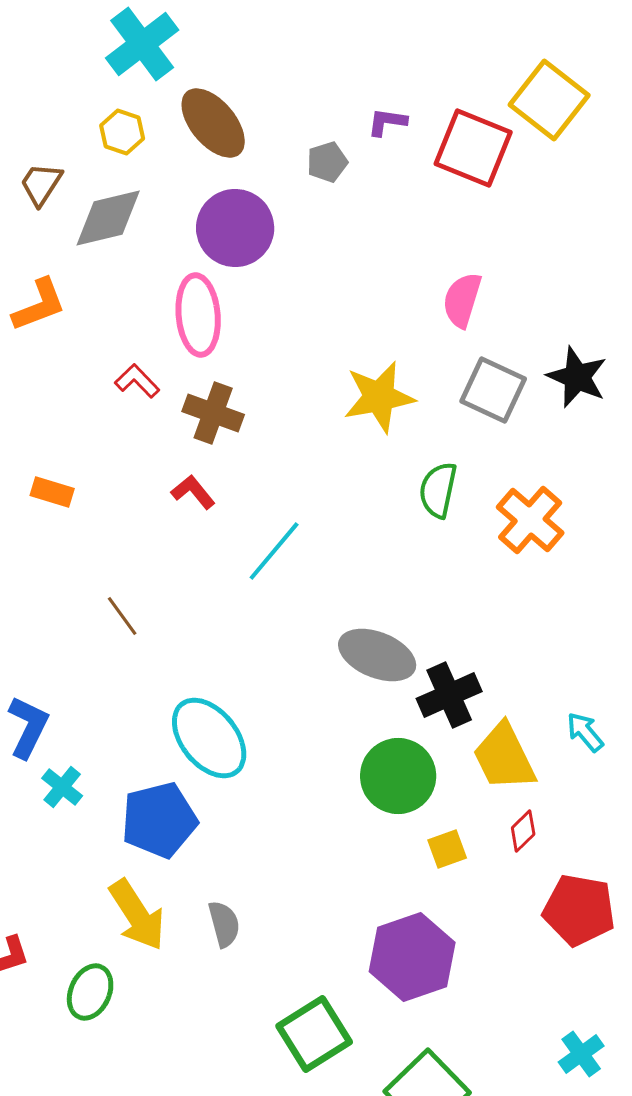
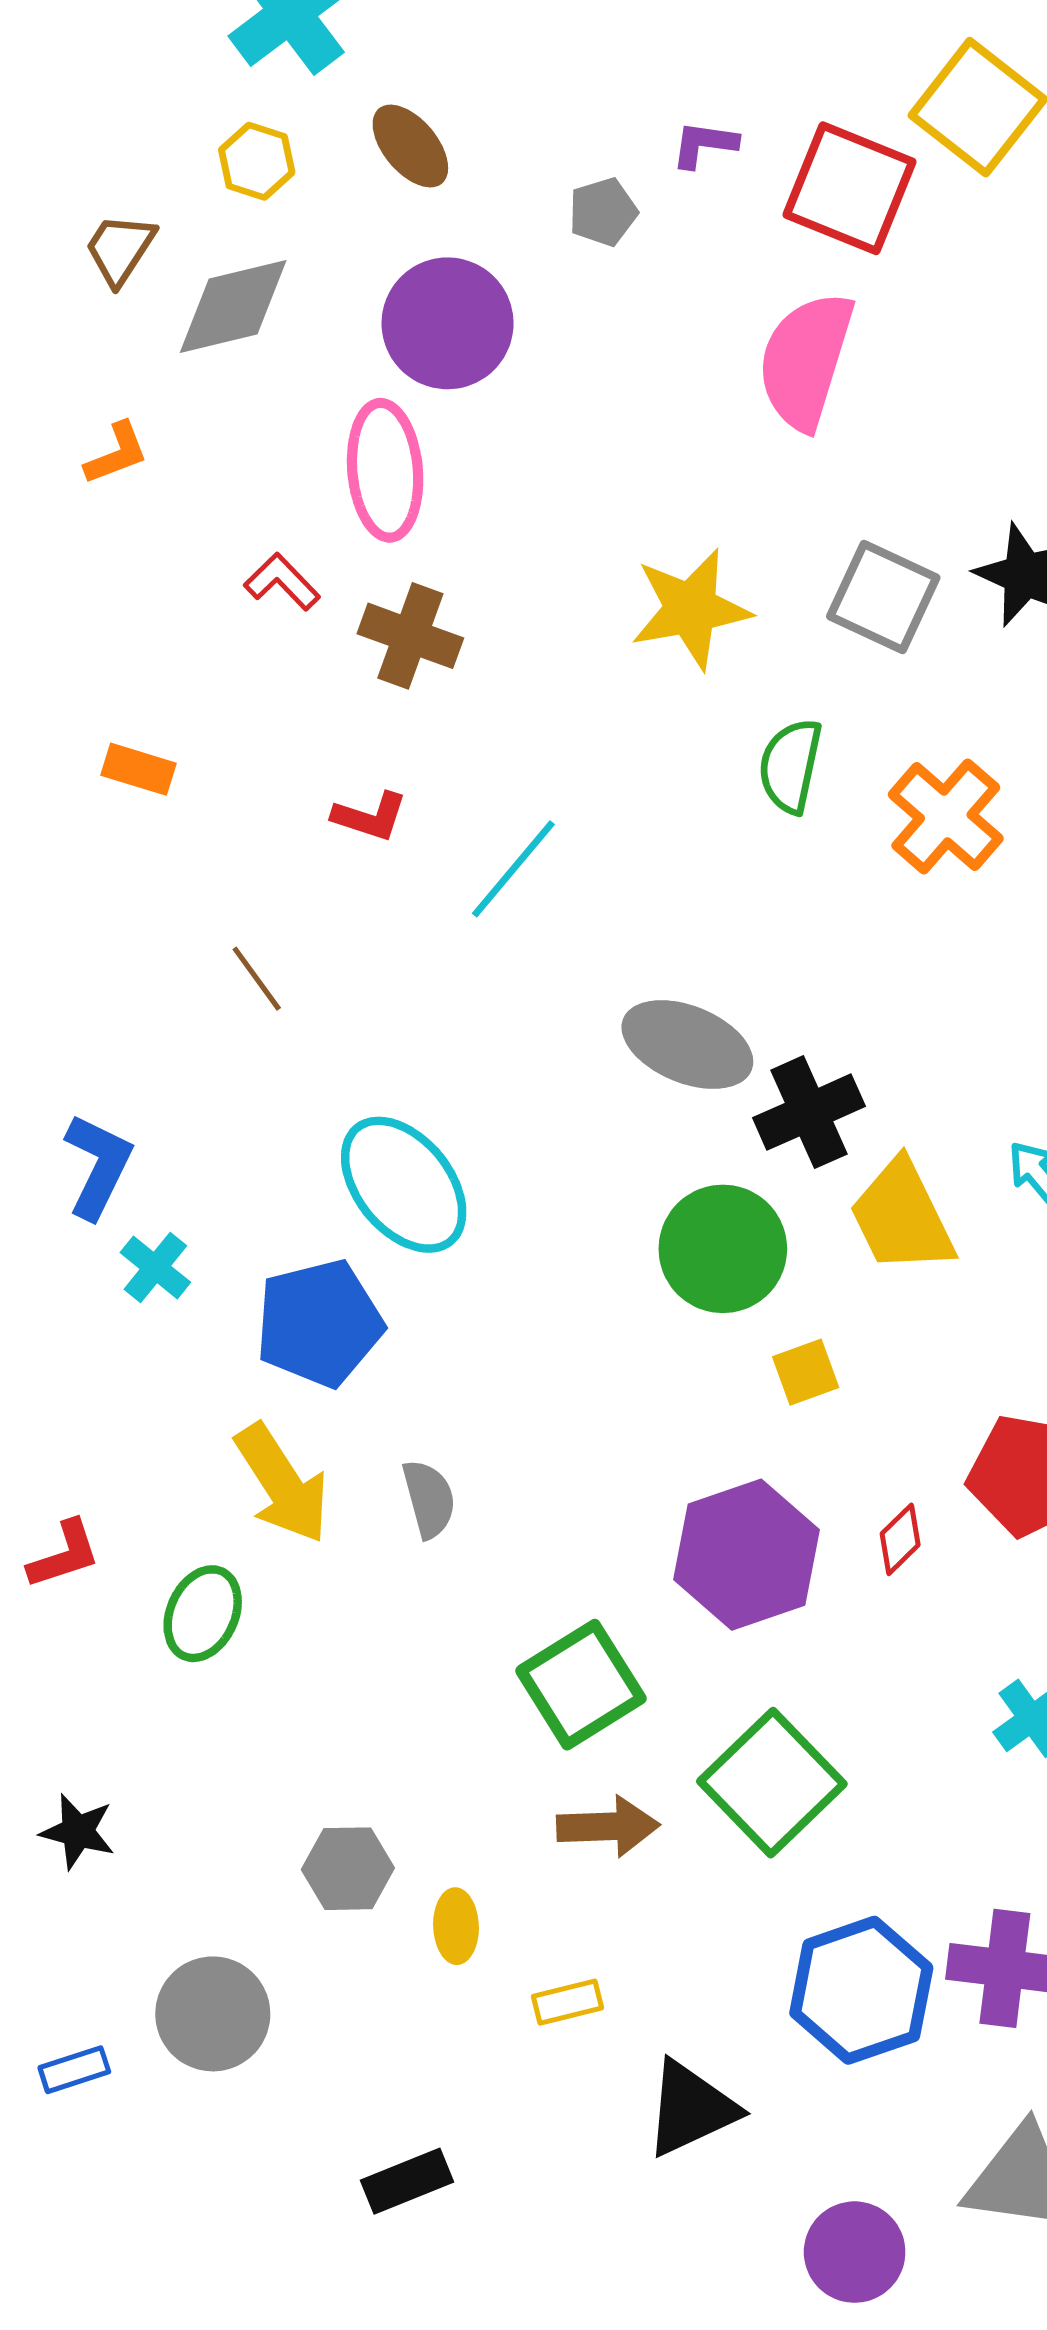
brown ellipse: (213, 123) -> (410, 146), size x0.7
pink semicircle: (462, 300) -> (806, 361), moved, size x1.5
orange L-shape: (39, 305) -> (117, 453), size x0.7
red L-shape: (193, 492) -> (370, 817), moved, turned 147
red diamond: (523, 831) -> (900, 1539), moved

